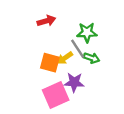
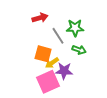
gray line: (78, 49) -> (58, 36), moved
yellow arrow: (65, 58) -> (52, 63), moved

